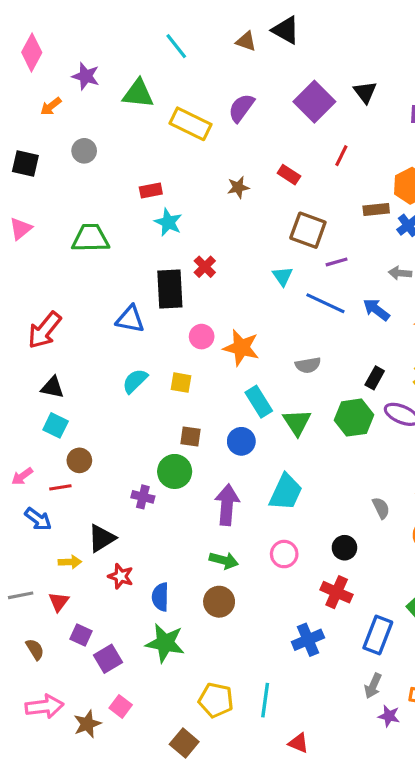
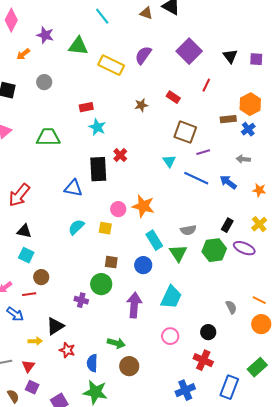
black triangle: (365, 92) -> (230, 56), moved
pink circle: (202, 337) -> (118, 209), moved
gray semicircle: (308, 365) -> (188, 230), moved
green arrow: (224, 560) -> (116, 343), moved
purple square: (81, 635) -> (32, 387), moved

